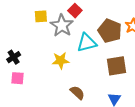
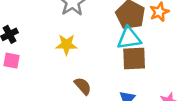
cyan triangle: (87, 43) -> (129, 38), moved

